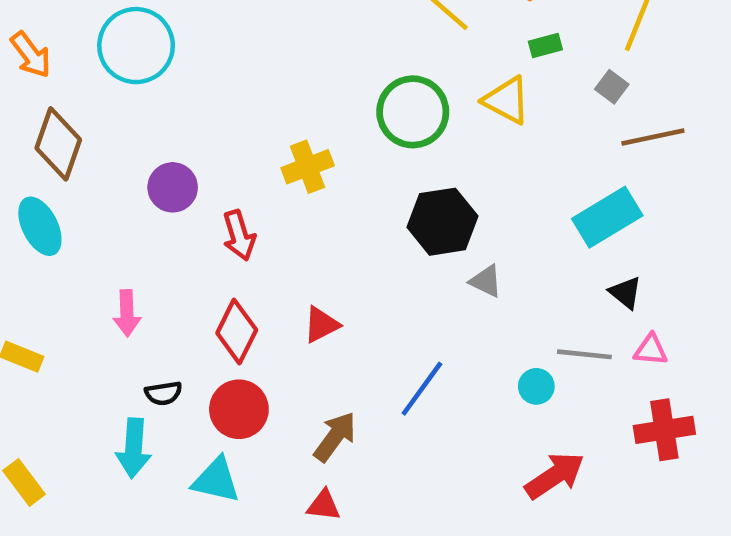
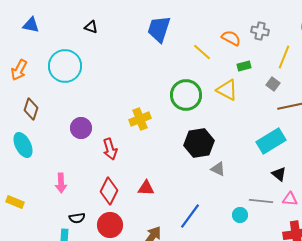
orange arrow: (31, 55) -> (19, 70), turned 65
brown diamond: (58, 144) -> (31, 109), size x0.7
red triangle: (321, 325) -> (146, 188), turned 30

